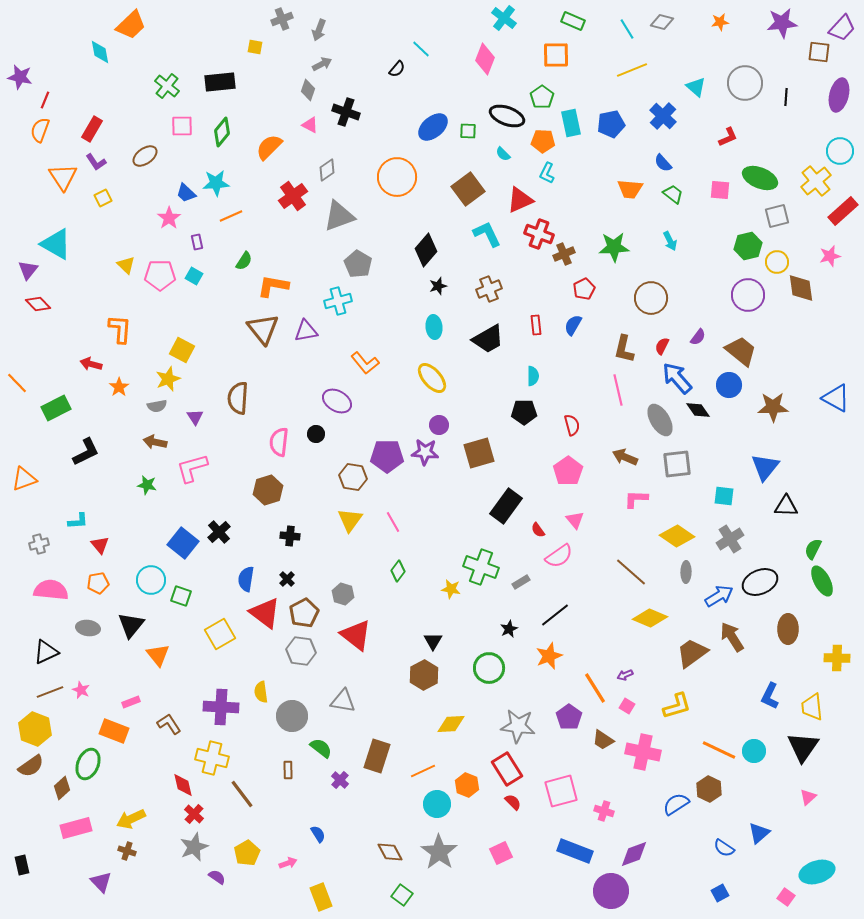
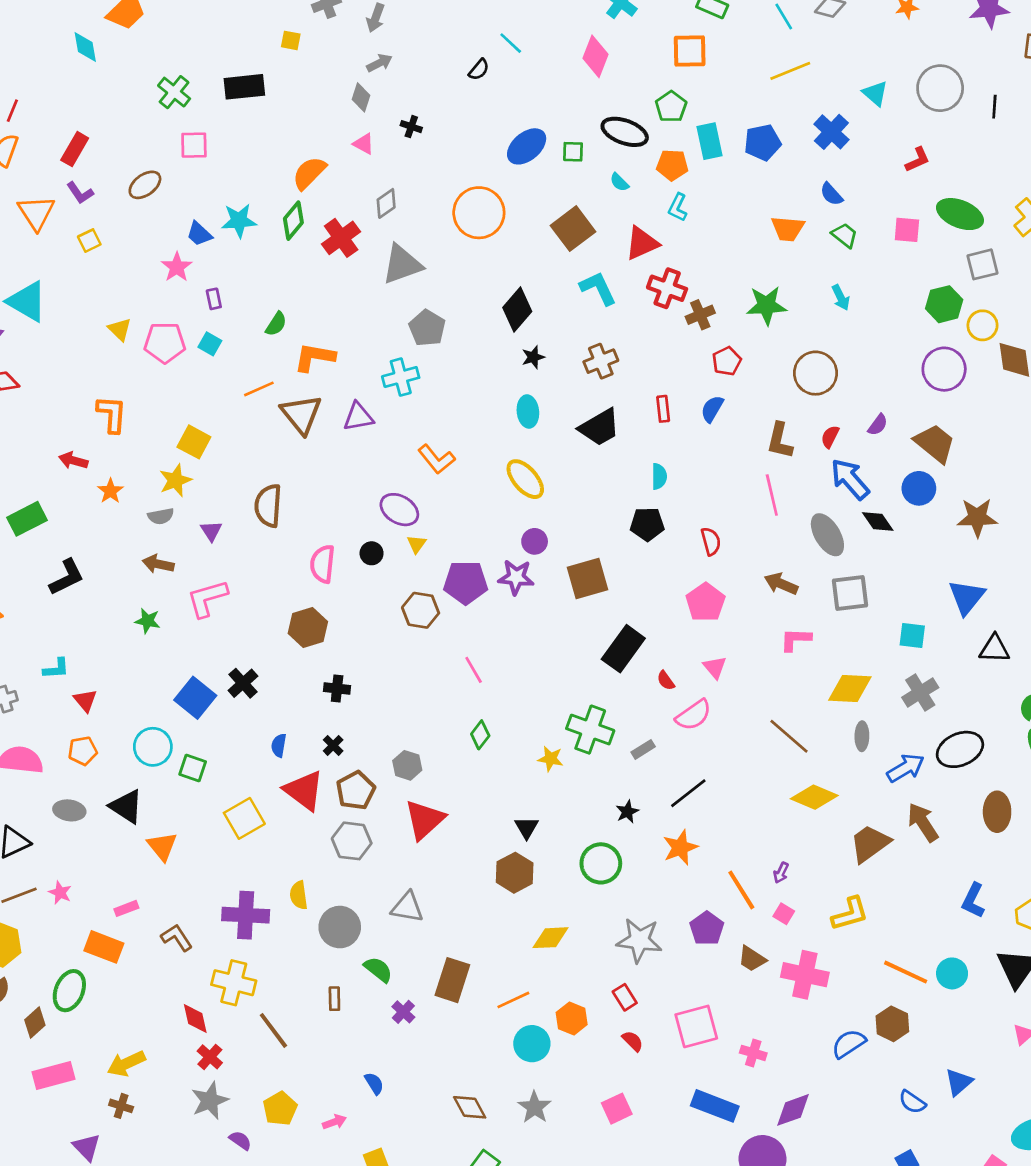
black cross: (346, 112) -> (411, 127), size x0.6
green diamond: (222, 132) -> (293, 221), moved
orange line: (231, 216) -> (259, 389), moved
yellow triangle: (350, 520) -> (417, 544), moved, size x0.6
yellow diamond: (677, 536) -> (850, 688), turned -32
blue semicircle: (246, 579) -> (279, 745), size x0.7
black triangle: (131, 625) -> (126, 806), turned -36
red triangle: (356, 635) -> (425, 820), turned 40
purple arrow: (625, 675) -> (781, 873), turned -42
red rectangle: (507, 769) -> (625, 997), size x0.6
gray star: (439, 852) -> (535, 1107), size x0.7

